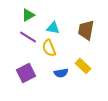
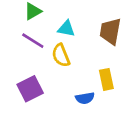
yellow rectangle: (83, 66) -> (106, 79), turned 35
blue semicircle: (61, 73) -> (85, 98), moved

